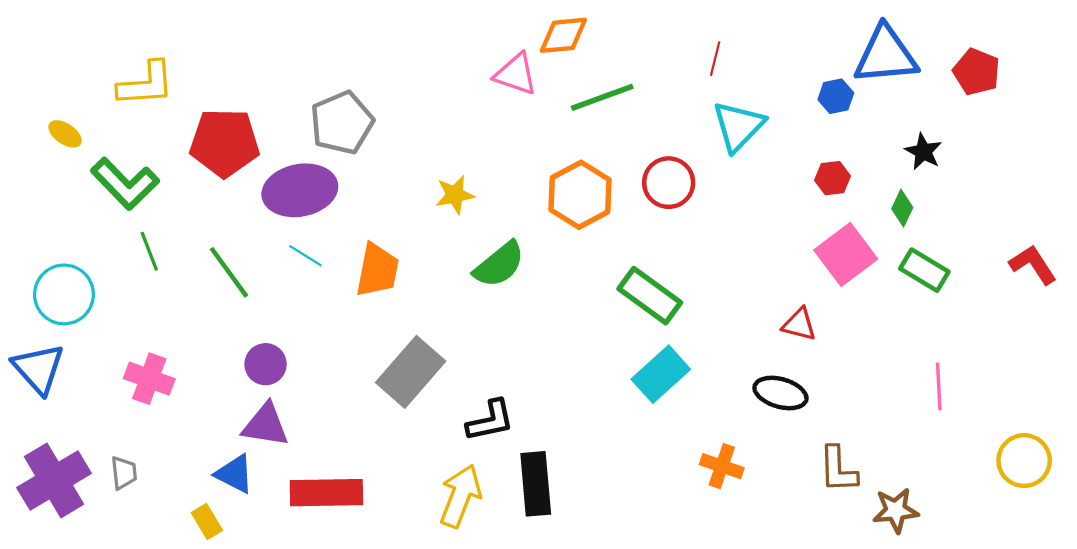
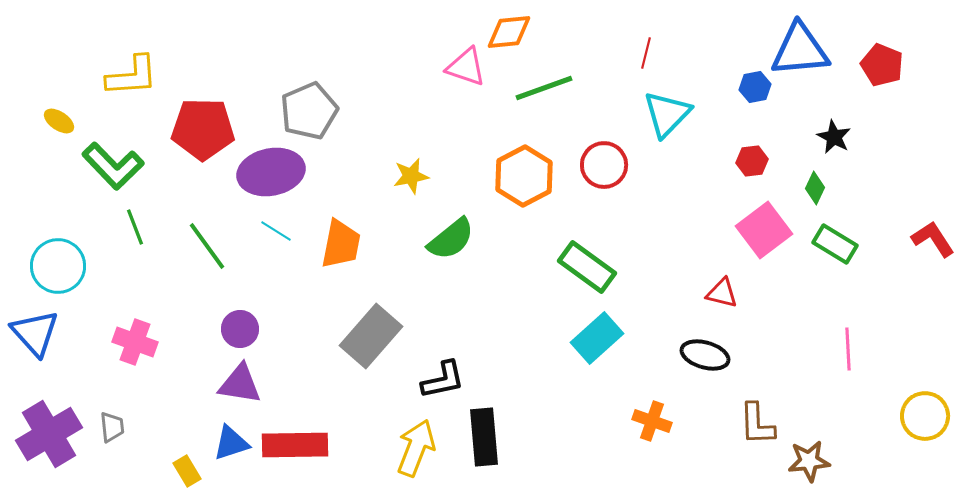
blue triangle: (235, 474) -> (231, 443), moved, turned -45

